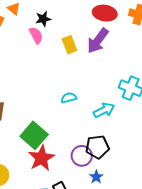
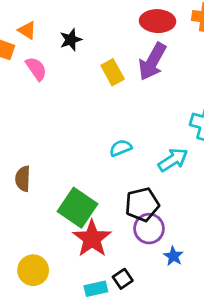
pink semicircle: (36, 35) -> (36, 69), moved
black pentagon: (97, 147) -> (142, 204), moved

